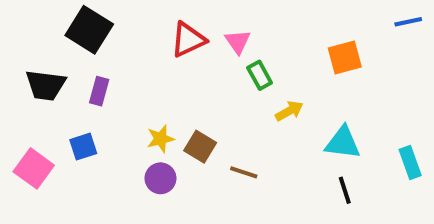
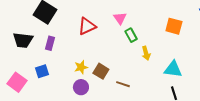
red triangle: (188, 40) -> (87, 26), moved
orange square: (345, 57) -> (174, 26), turned 30
yellow arrow: (289, 111) -> (146, 53), turned 104

